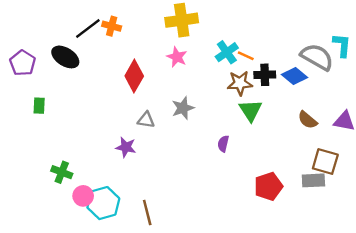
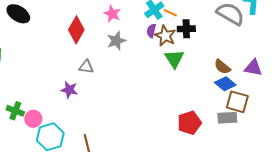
blue diamond: (294, 76) -> (225, 84), moved
brown star: (240, 83) -> (165, 36), turned 30
gray star: (183, 108) -> (116, 41), moved
purple semicircle: (223, 144) -> (151, 31), moved
pink circle: (83, 196) -> (33, 119), moved

